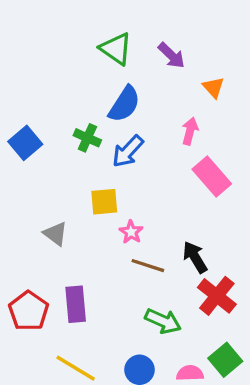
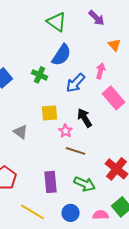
purple arrow: (171, 55) -> (96, 18), moved
blue arrow: (128, 151) -> (76, 83), moved
black arrow: (195, 257) -> (84, 118), moved
purple rectangle: (76, 304) -> (50, 182), moved

